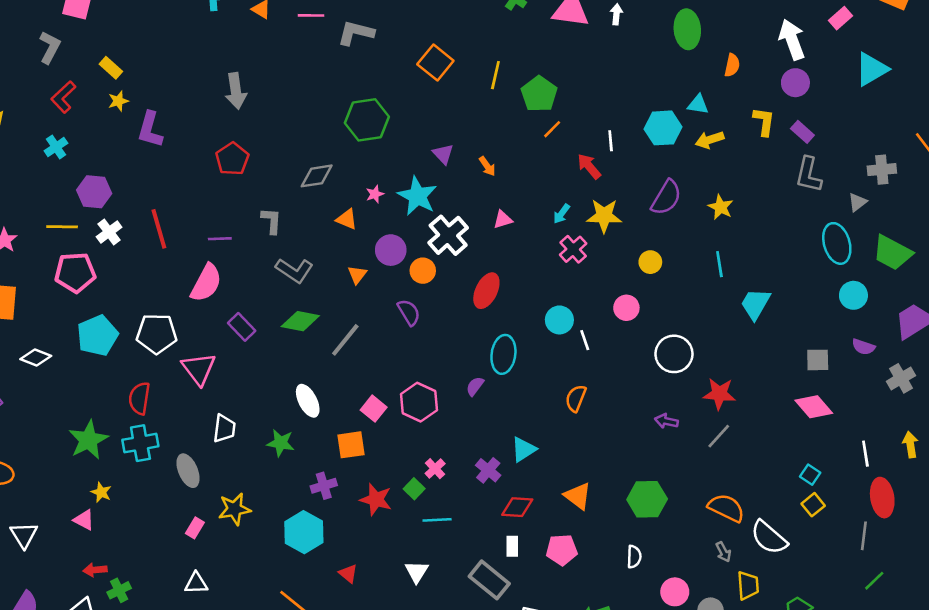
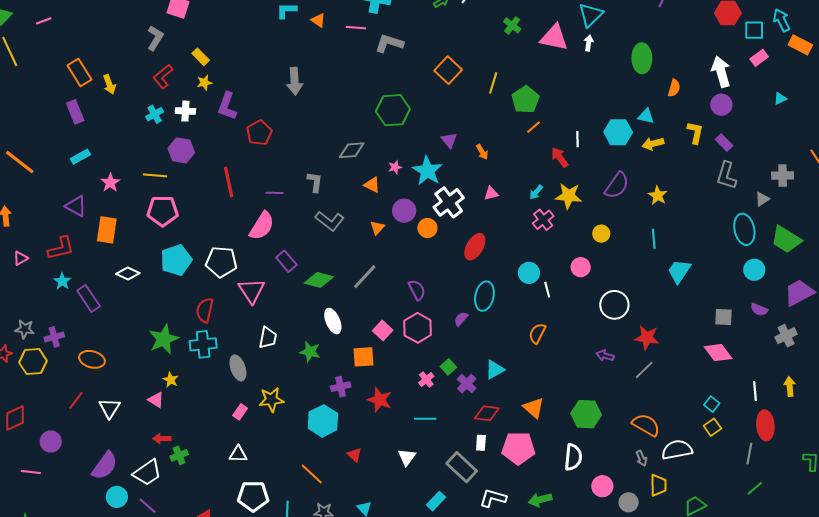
cyan triangle: (872, 69) -> (780, 98), size x0.5
red pentagon: (232, 159) -> (259, 133), moved
white cross: (109, 232) -> (185, 111), moved, turned 36
purple semicircle: (409, 312) -> (417, 290), moved
green diamond: (300, 321) -> (319, 280), moved
green square: (414, 489) -> (448, 367), moved
white semicircle: (769, 537) -> (677, 450), turned 124
pink pentagon: (562, 550) -> (518, 448), size x1.4
white semicircle: (634, 557) -> (573, 457), size x1.5

